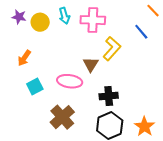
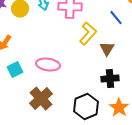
brown triangle: (91, 64) -> (107, 49), moved
black cross: (109, 96) -> (110, 79), moved

